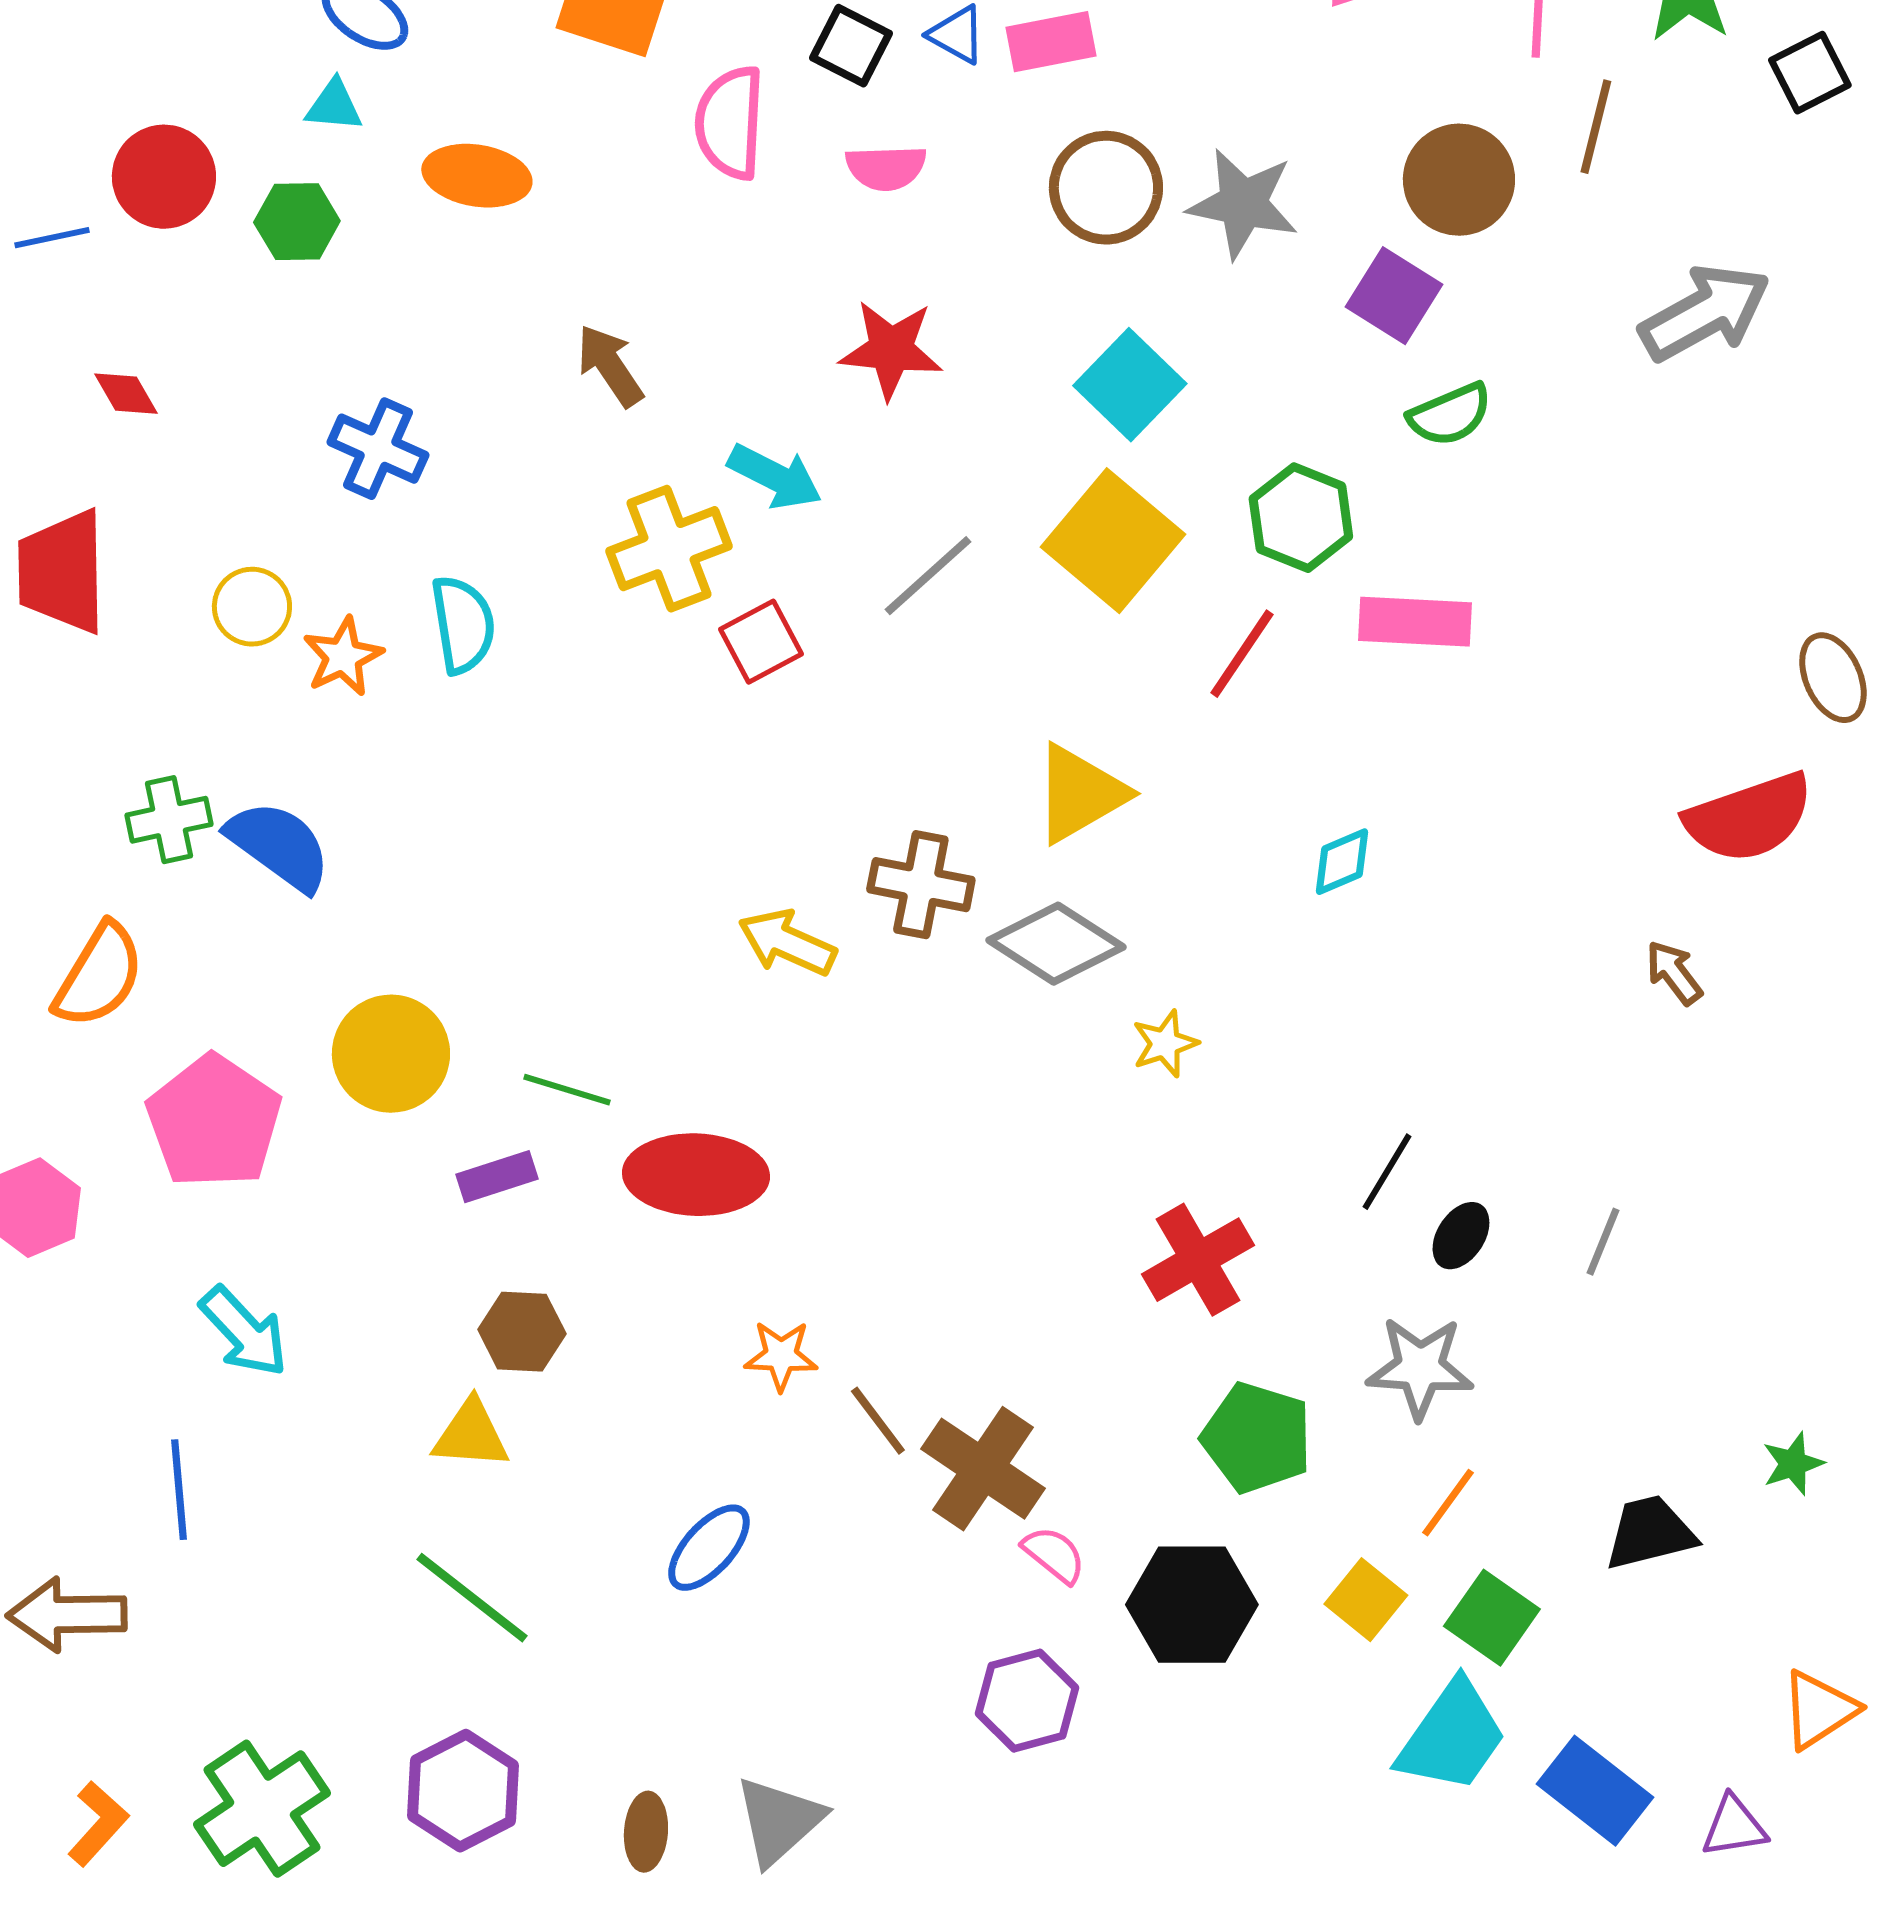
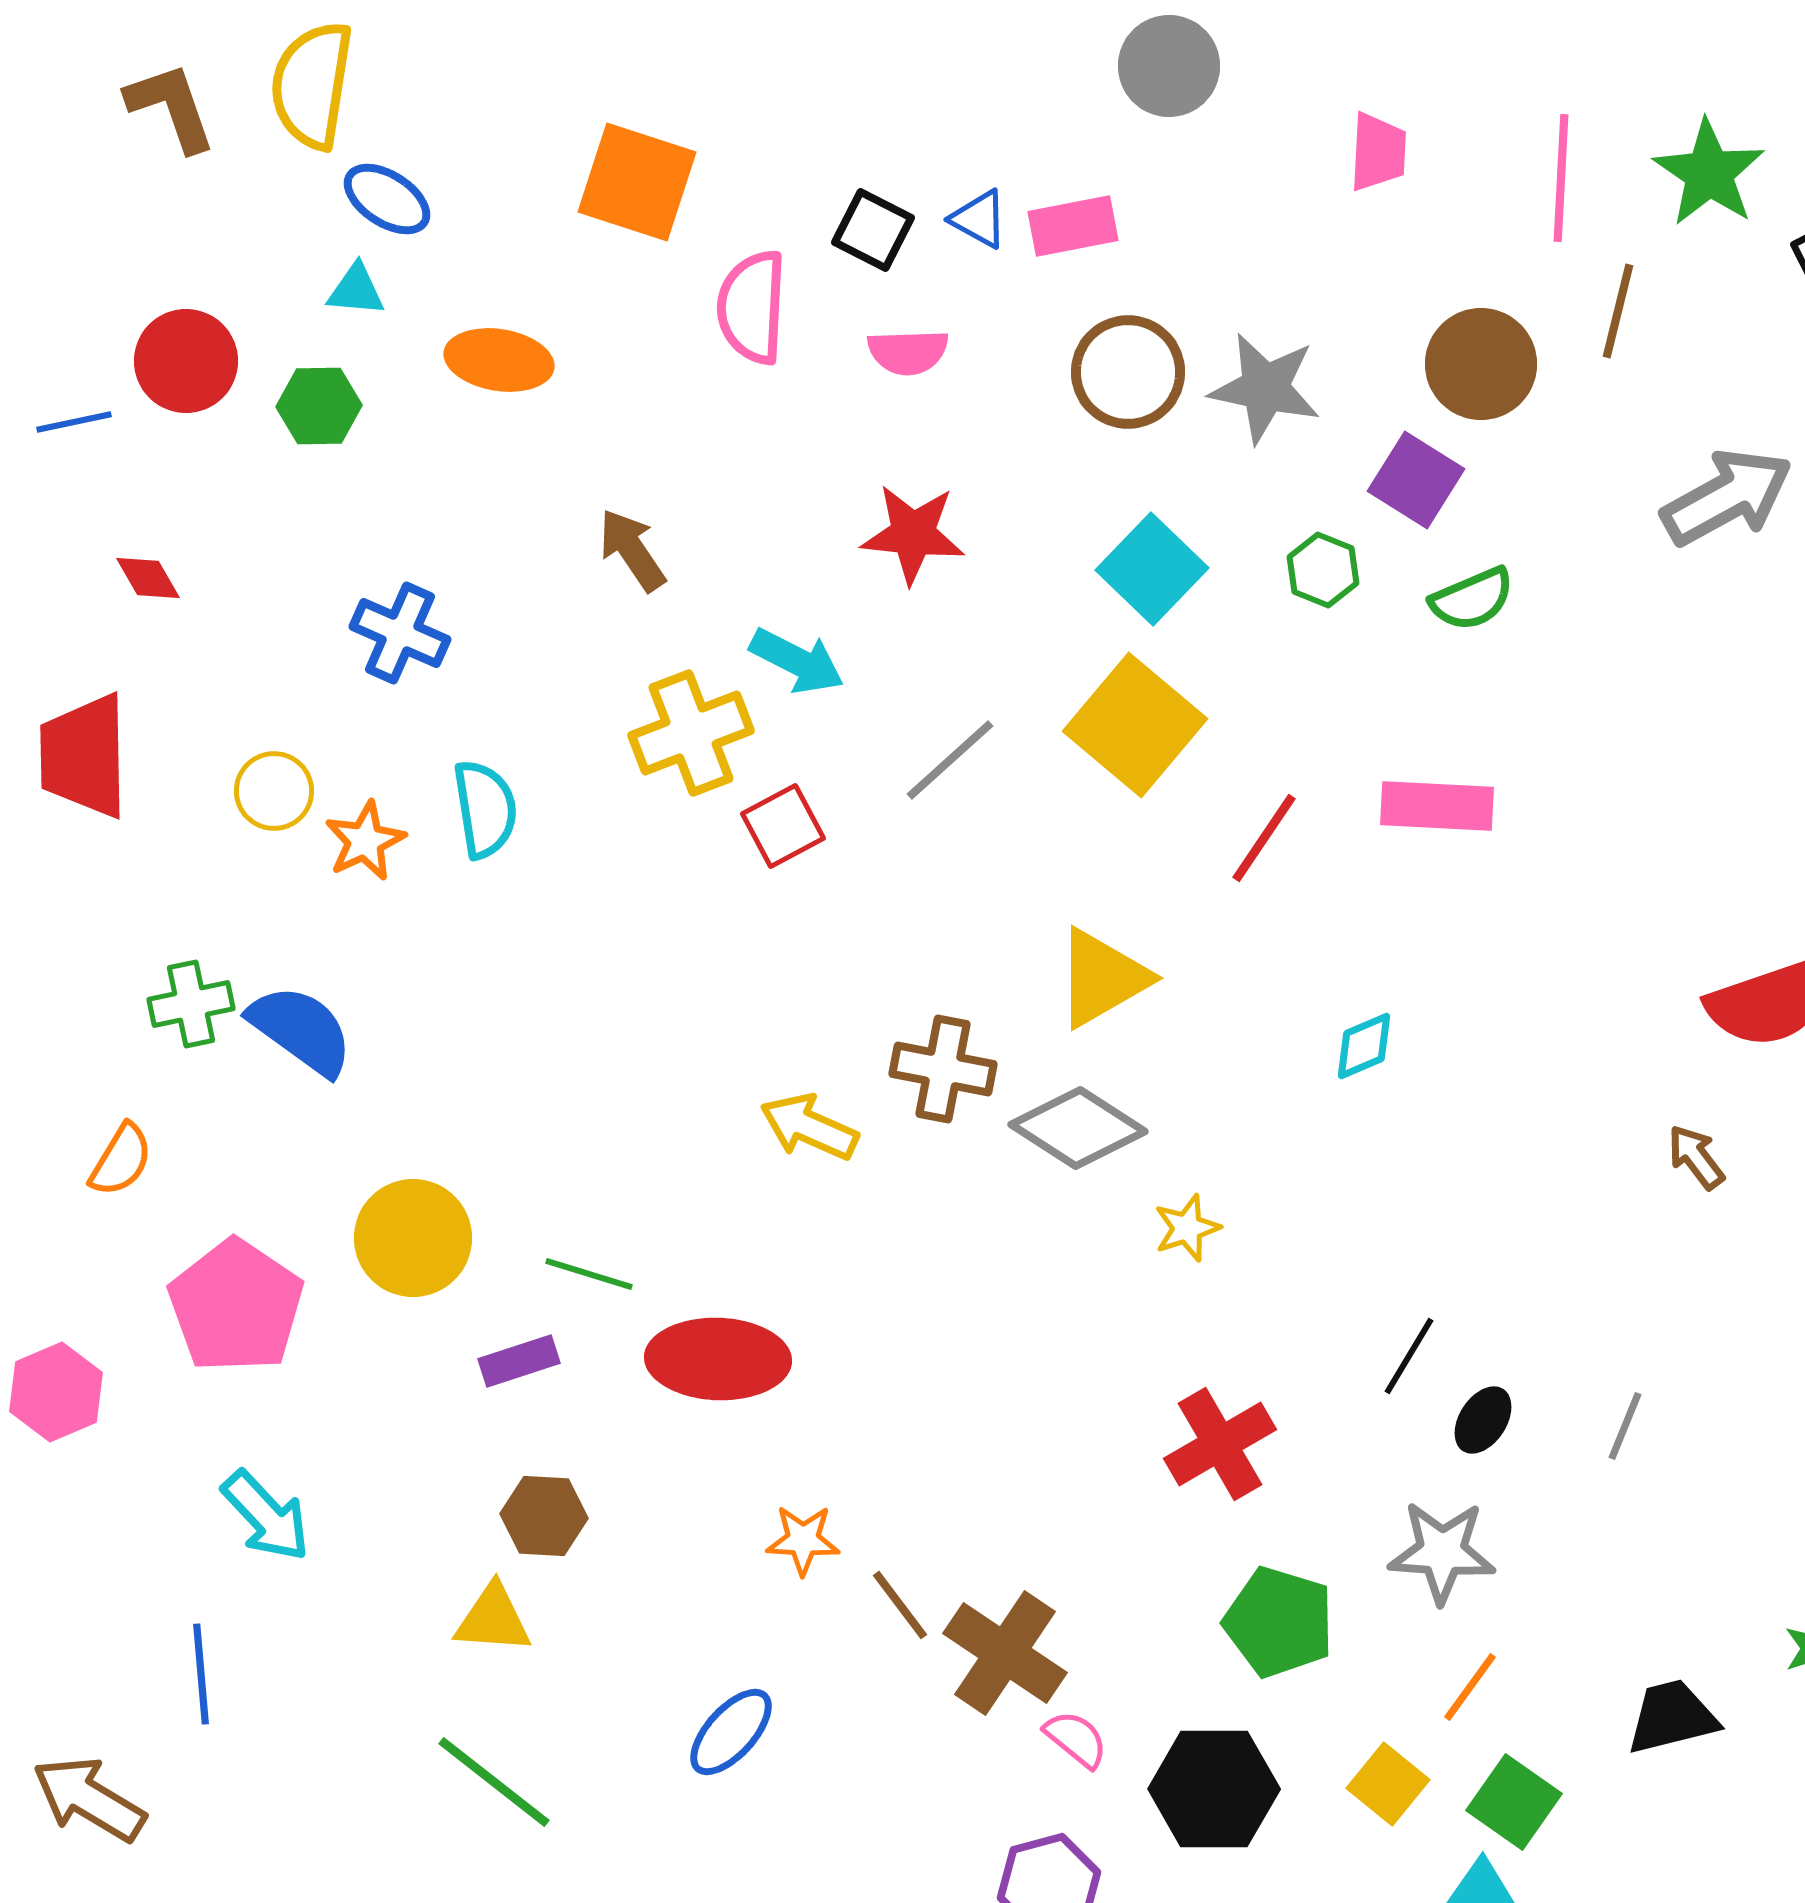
green hexagon: (1301, 518) -> (1323, 570), moved, size x0.7
orange semicircle: (99, 976) -> (121, 1160), size x0.7
brown arrow: (67, 1615) -> (89, 1799), turned 32

